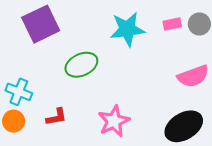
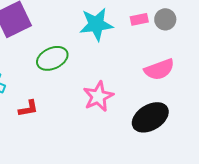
pink star: (114, 121) -> (98, 96), moved

